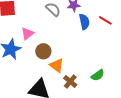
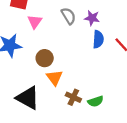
pink triangle: (27, 34) -> (35, 22), moved, turned -32
brown cross: (70, 82) -> (73, 97), moved, turned -32

